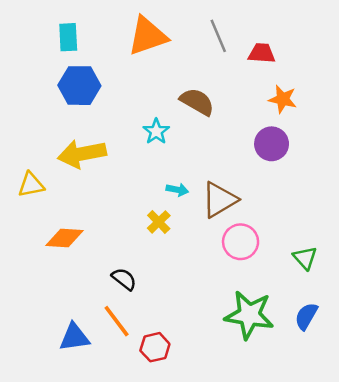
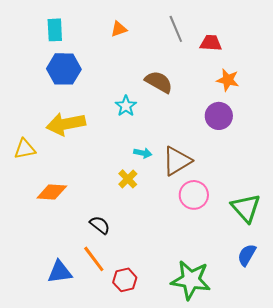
orange triangle: (148, 36) -> (119, 29), size x0.5
green triangle: (305, 258) -> (246, 208), size x1.5
green star: (249, 315) -> (191, 280), moved

